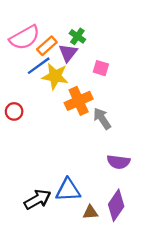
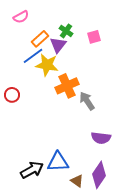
pink semicircle: (25, 38) -> (21, 17), moved, size x0.6
pink square: (101, 68) -> (94, 37), moved, turned -32
brown triangle: (90, 212) -> (77, 181), turned 40

